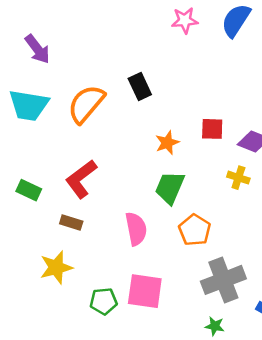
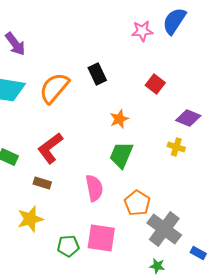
pink star: (185, 20) -> (142, 31), moved
red square: (212, 129) -> (155, 84), moved, turned 36
orange pentagon: (195, 230) -> (137, 203), moved
gray cross: (223, 280) -> (164, 229), turned -32

